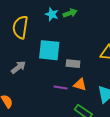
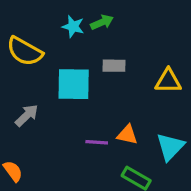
yellow semicircle: (20, 27) -> (25, 51), turned -65
gray rectangle: (73, 64) -> (114, 66), moved

